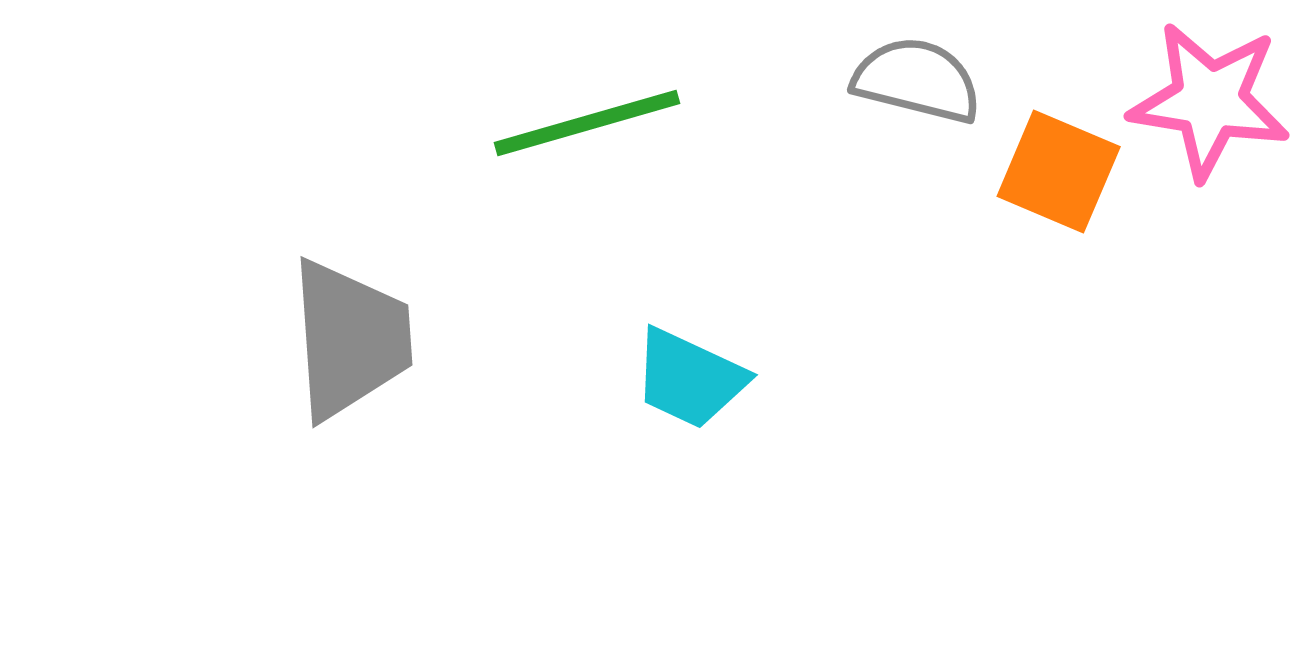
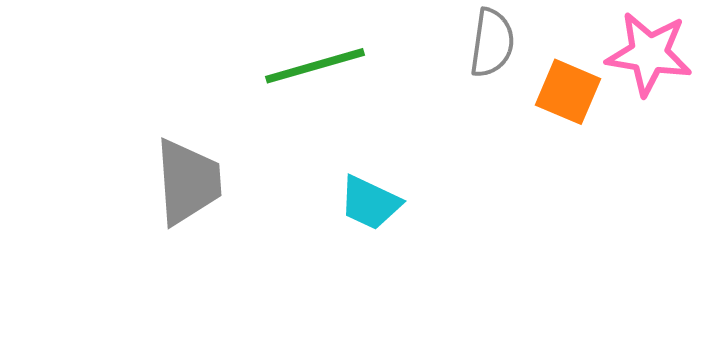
gray semicircle: (917, 80) -> (492, 43), turned 84

